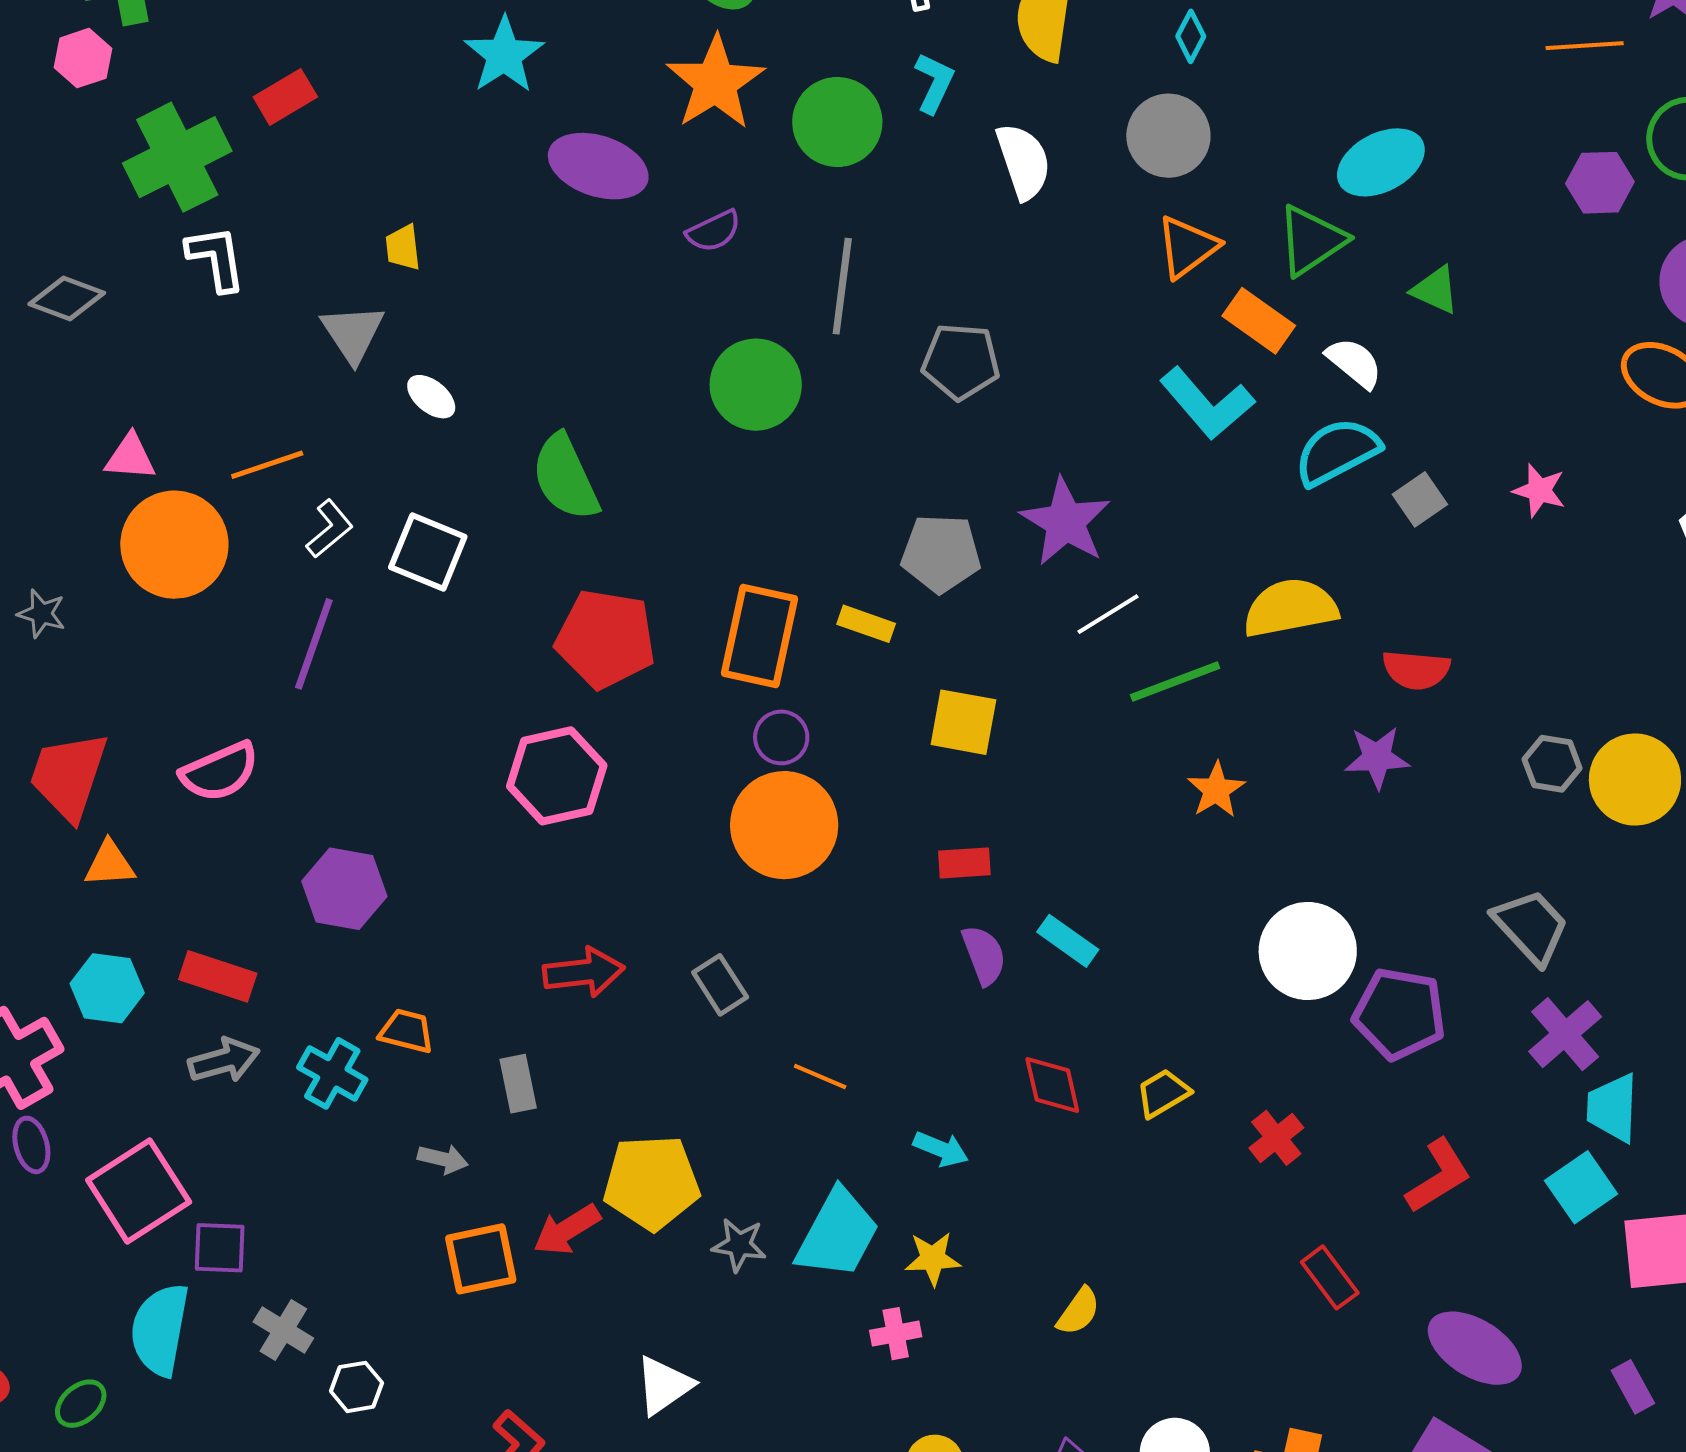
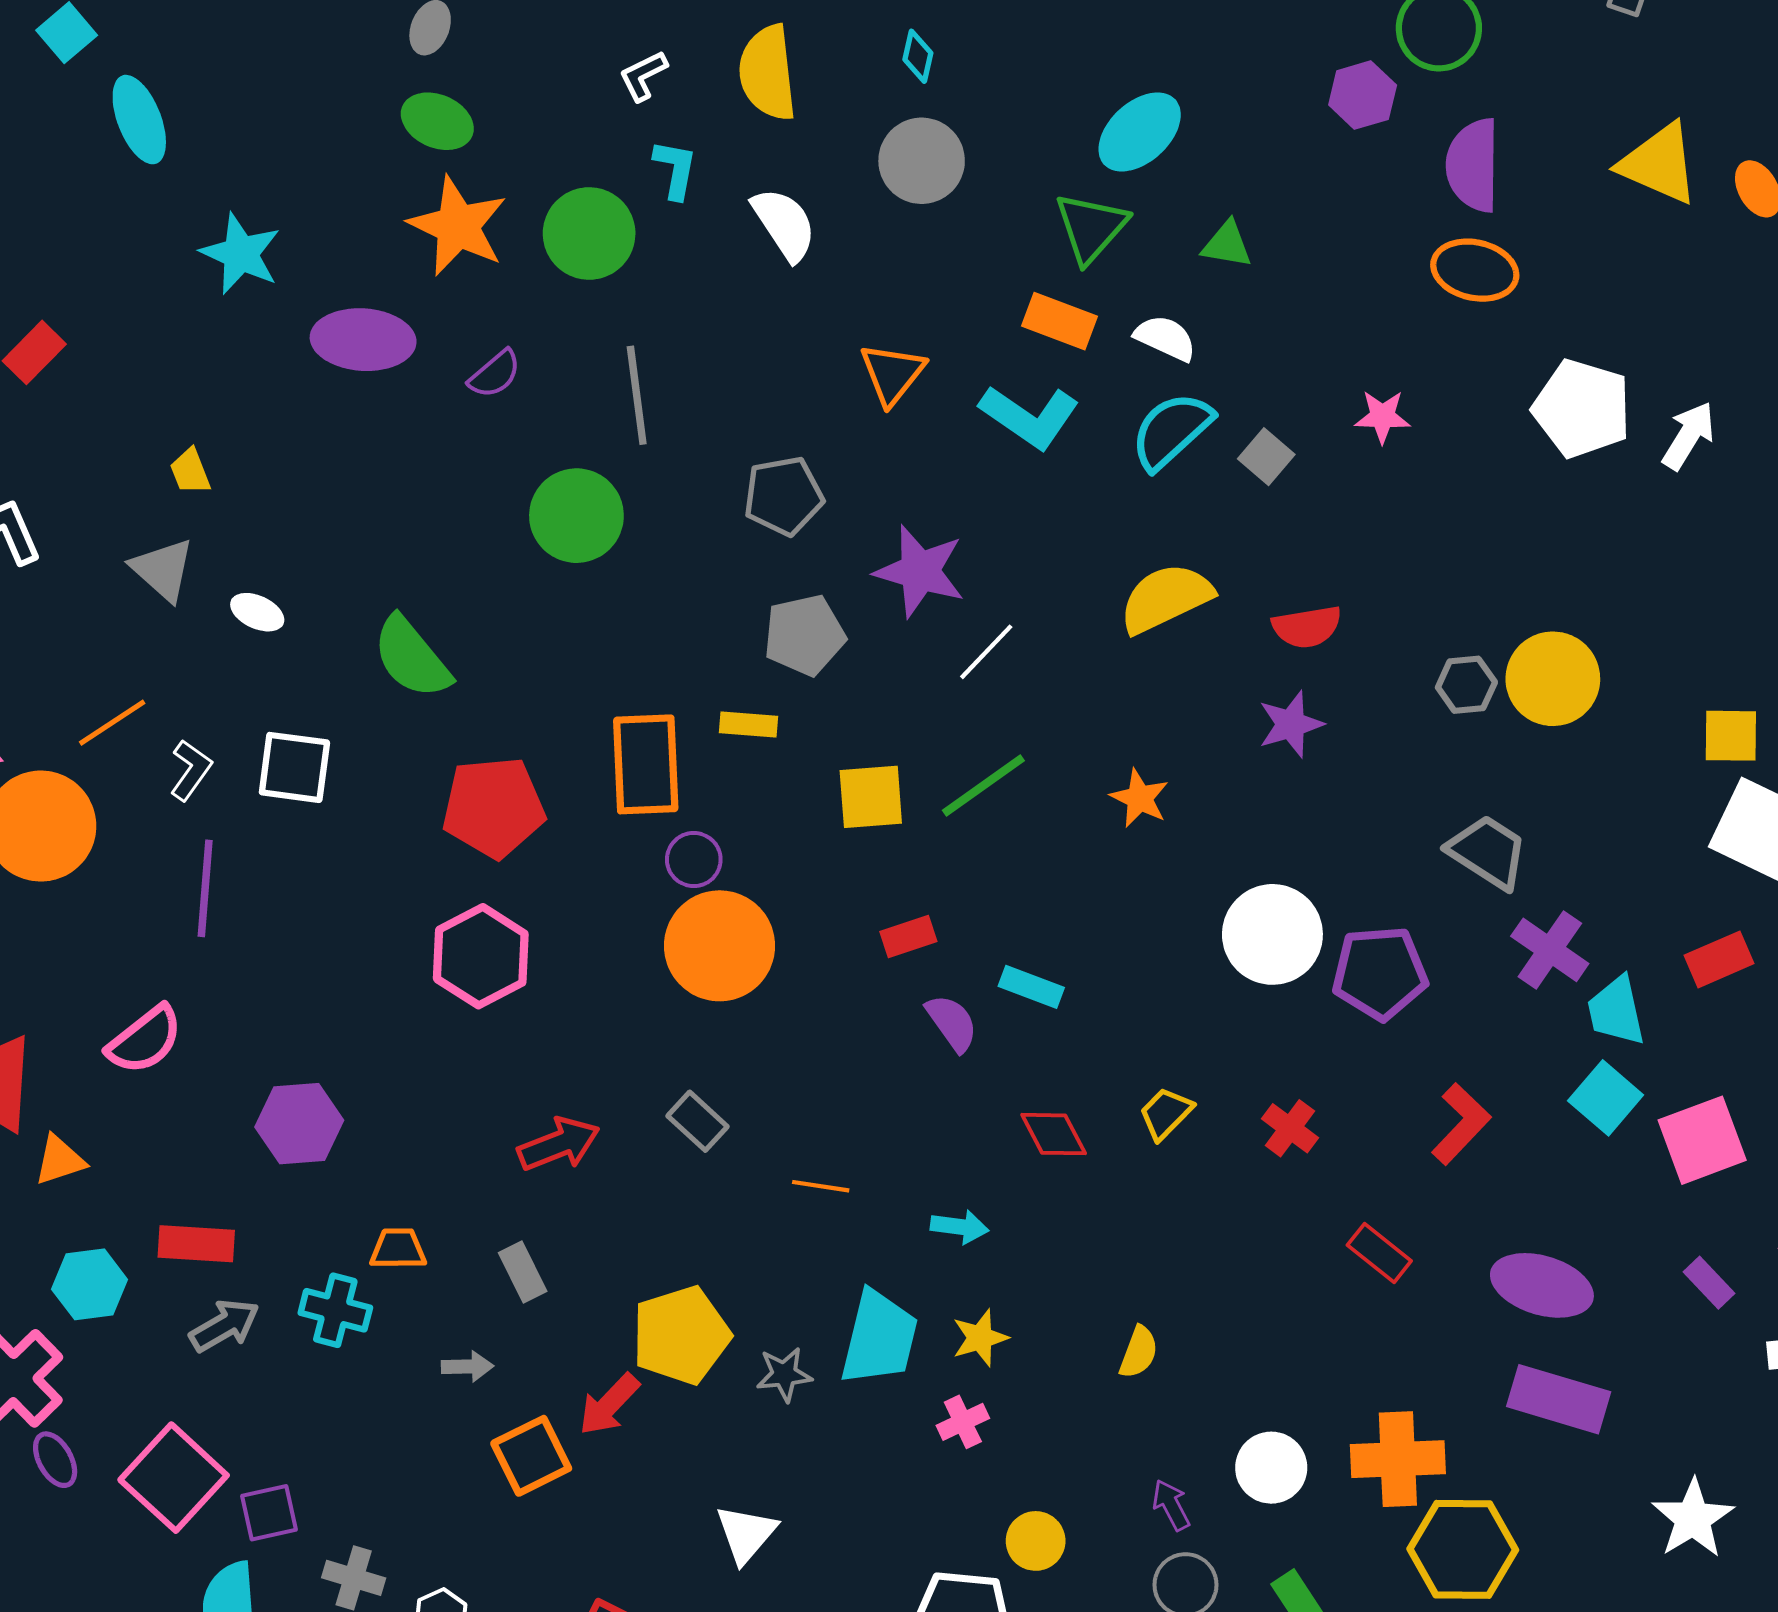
orange triangle: (1187, 247) -> (892, 374), moved
gray pentagon: (961, 361) -> (783, 496), moved
green line: (1175, 682) -> (983, 786), moved

